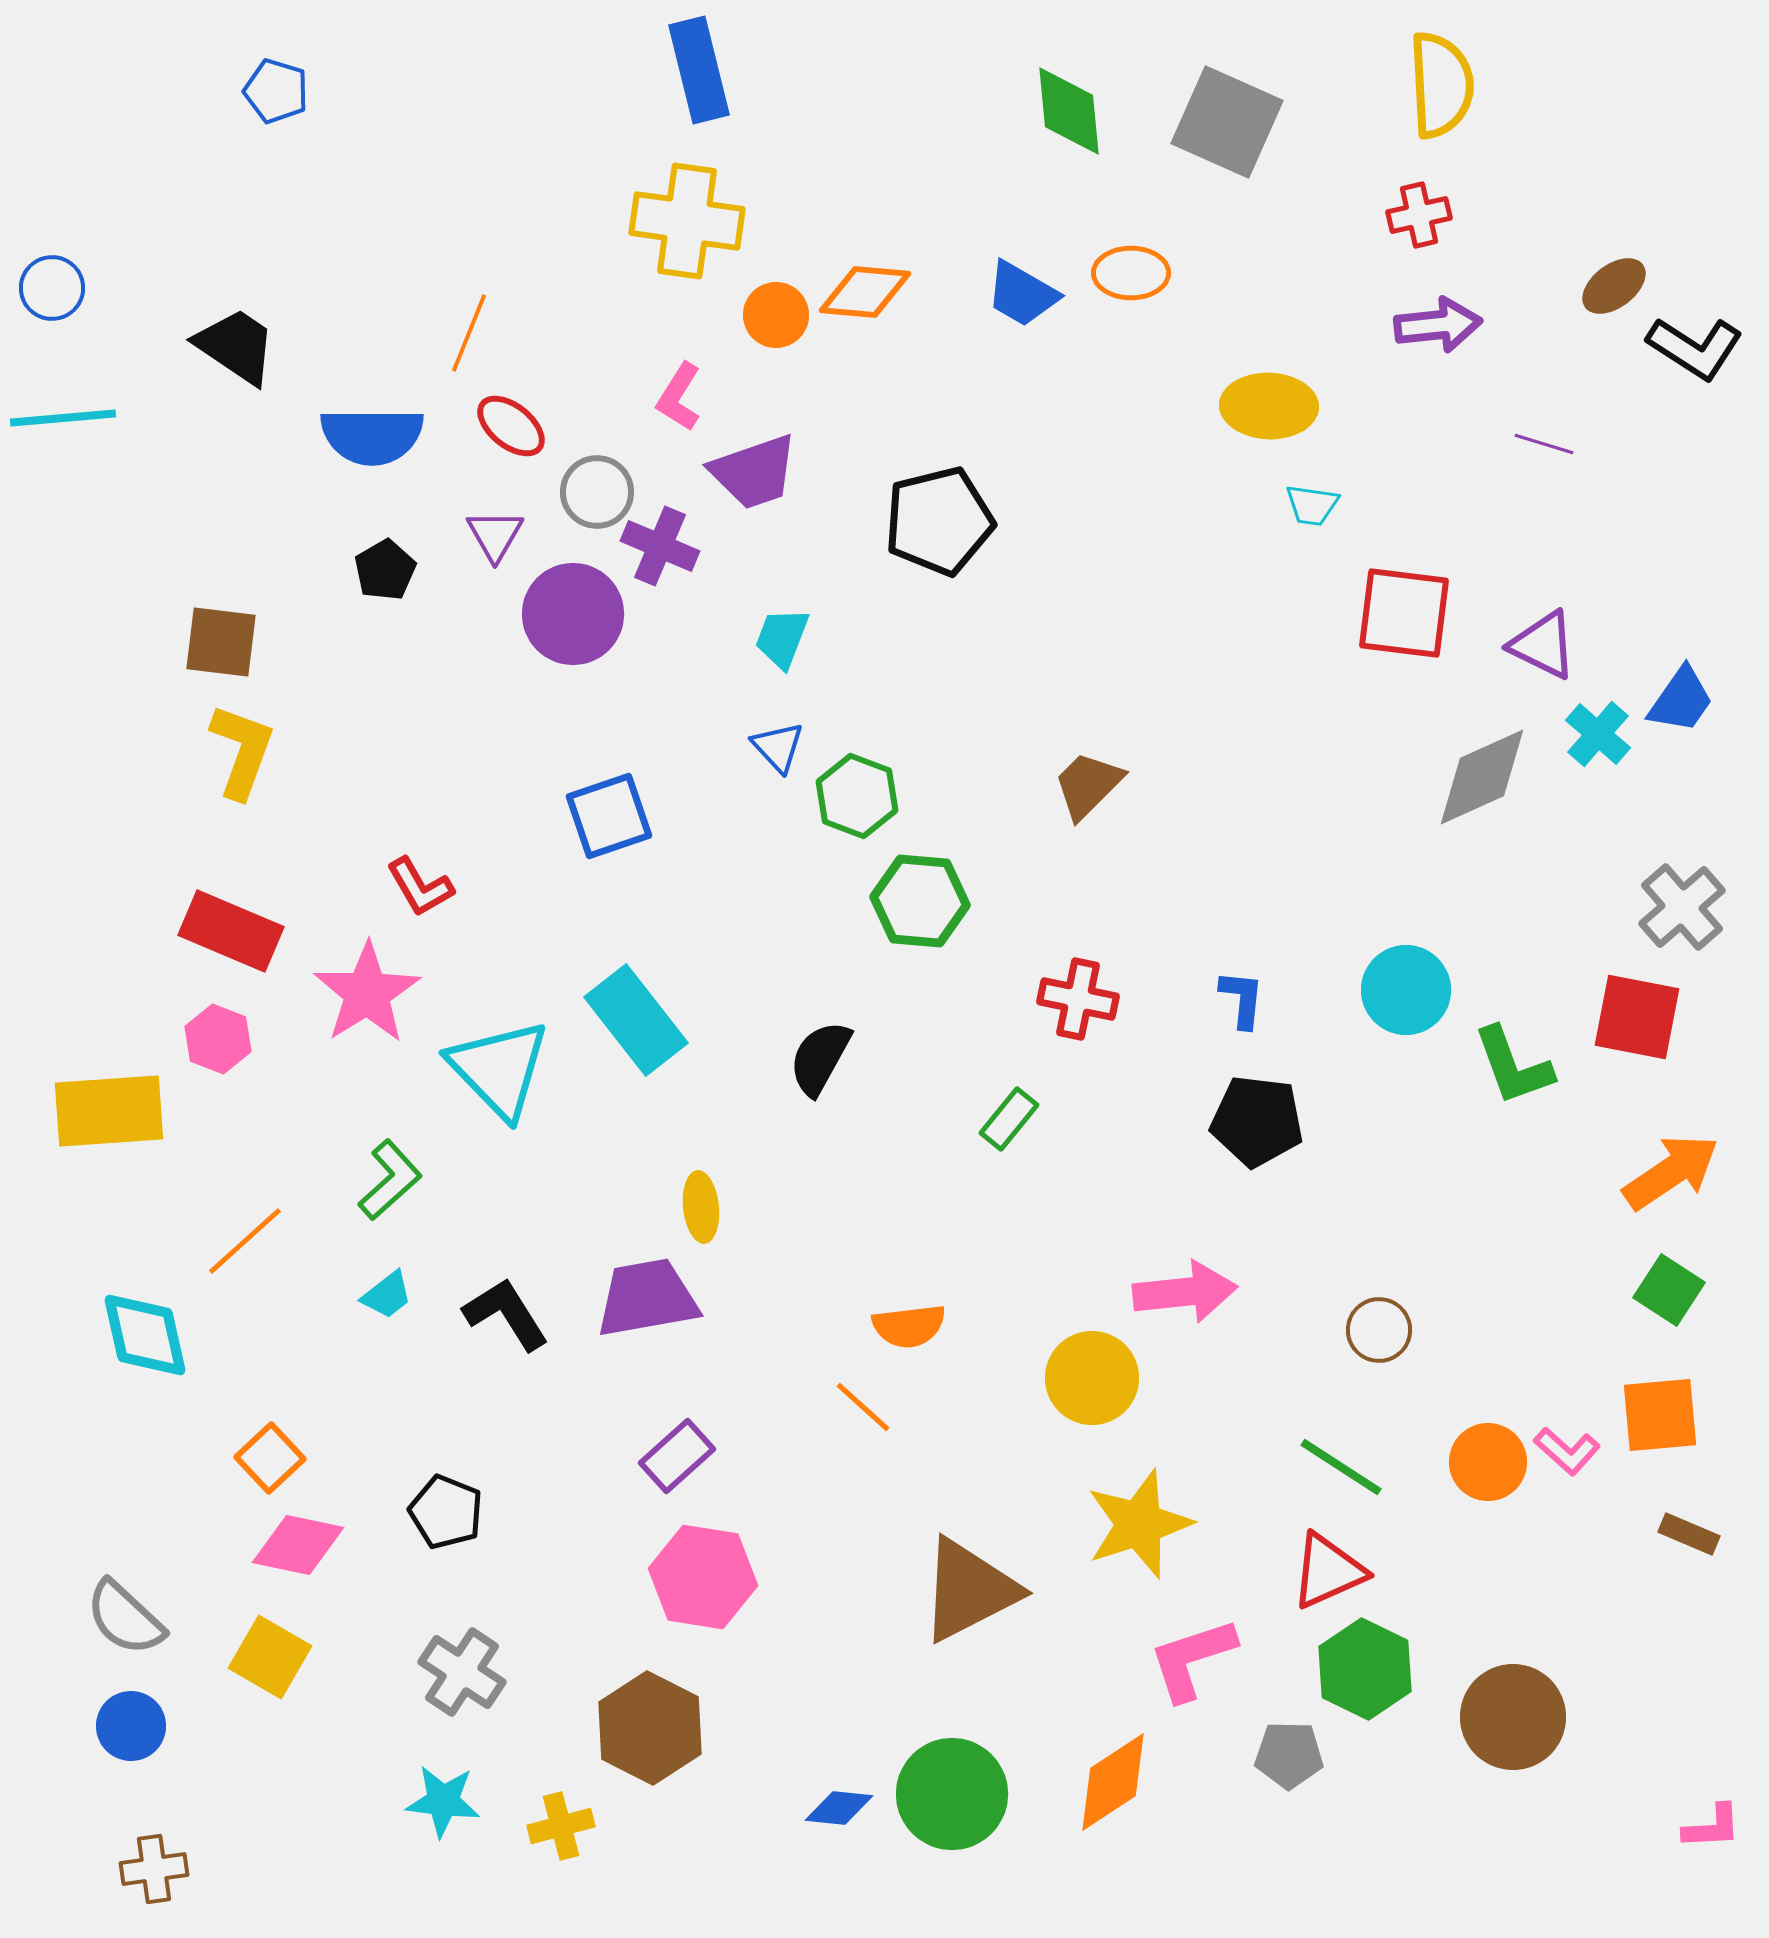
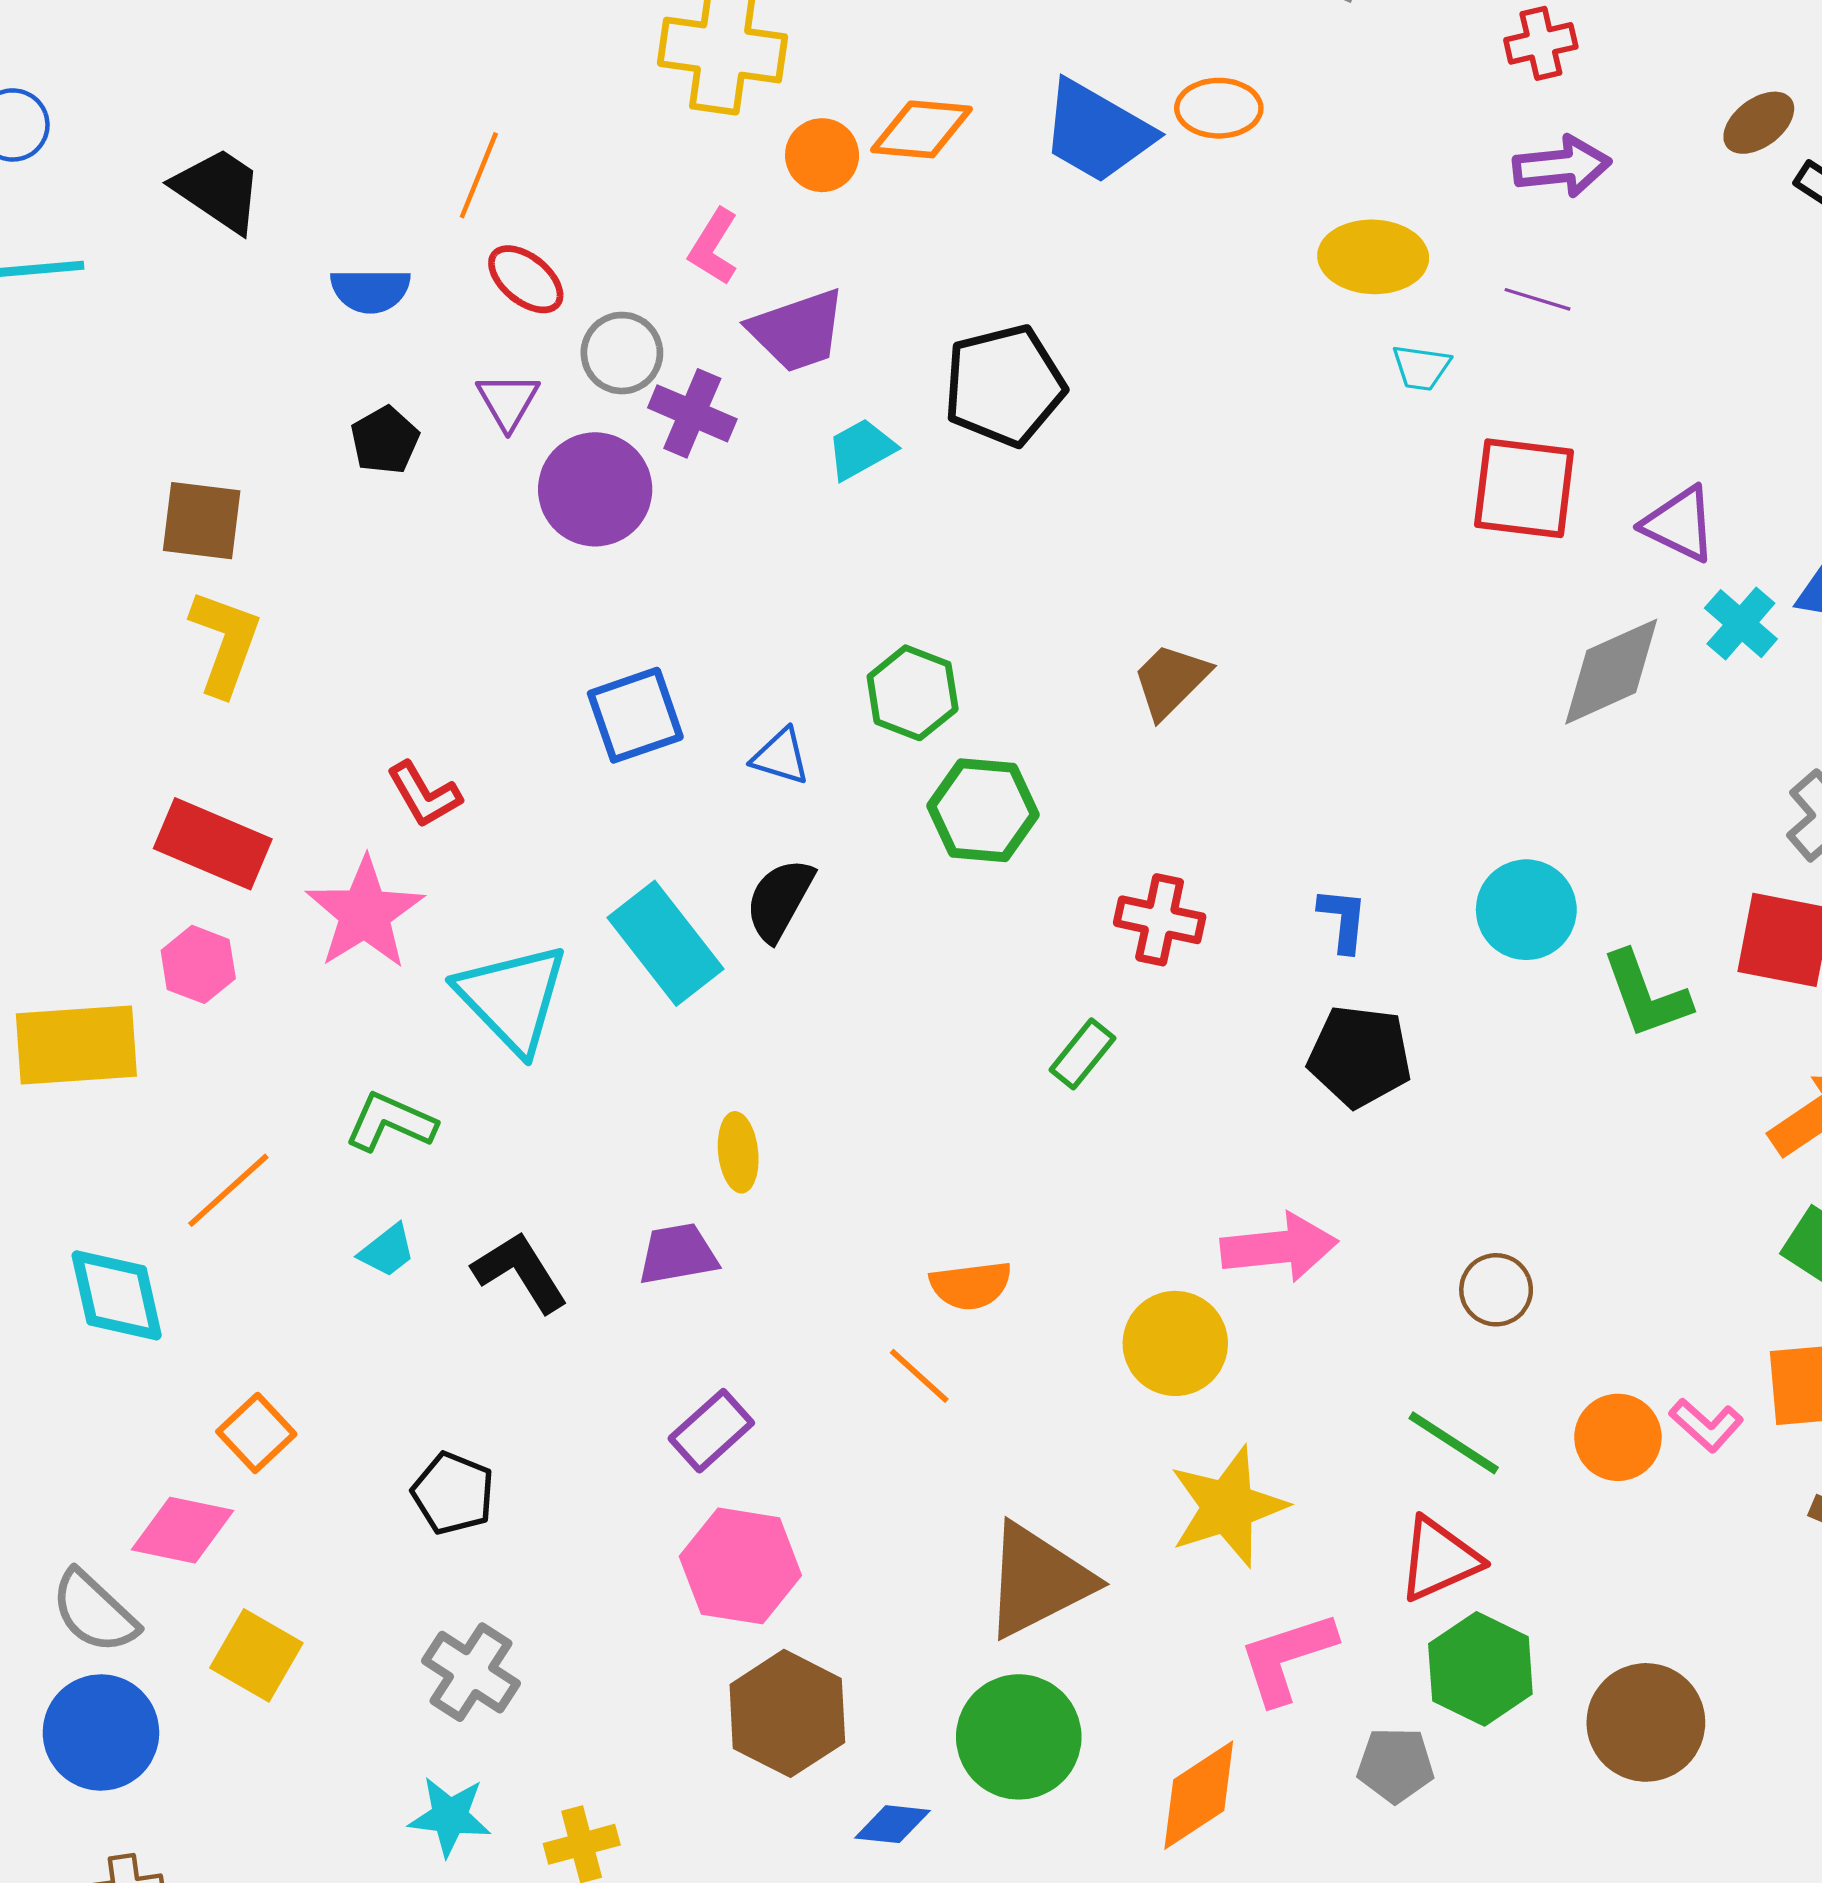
blue trapezoid: (1022, 294) -> (1097, 132), size x1.4
blue semicircle: (372, 436) -> (370, 290), size x0.7
purple line: (1544, 444) -> (1537, 299), moved
cyan trapezoid: (782, 638) -> (861, 449), moved, turned 40
blue triangle: (778, 747) -> (781, 757), moved, turned -30
black semicircle: (820, 1058) -> (780, 900), moved
green L-shape: (390, 1180) -> (390, 1122), turned -114
purple trapezoid: (647, 1298) -> (678, 1254), size x0.7
pink diamond: (298, 1545) -> (183, 1530), moved
blue circle: (131, 1726) -> (101, 1732), size x1.5
brown hexagon: (650, 1728) -> (787, 1713), moved
green circle: (952, 1794) -> (1019, 1737), moved

